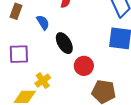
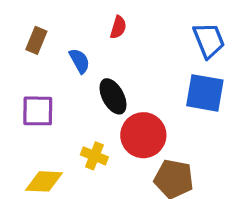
red circle: (84, 66) -> (143, 135), size x1.4
yellow cross: (43, 81) -> (94, 156), moved, turned -35

